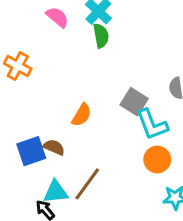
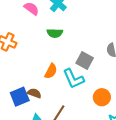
green semicircle: (101, 36) -> (55, 33), moved, turned 105
cyan L-shape: (152, 125) -> (73, 79), moved

